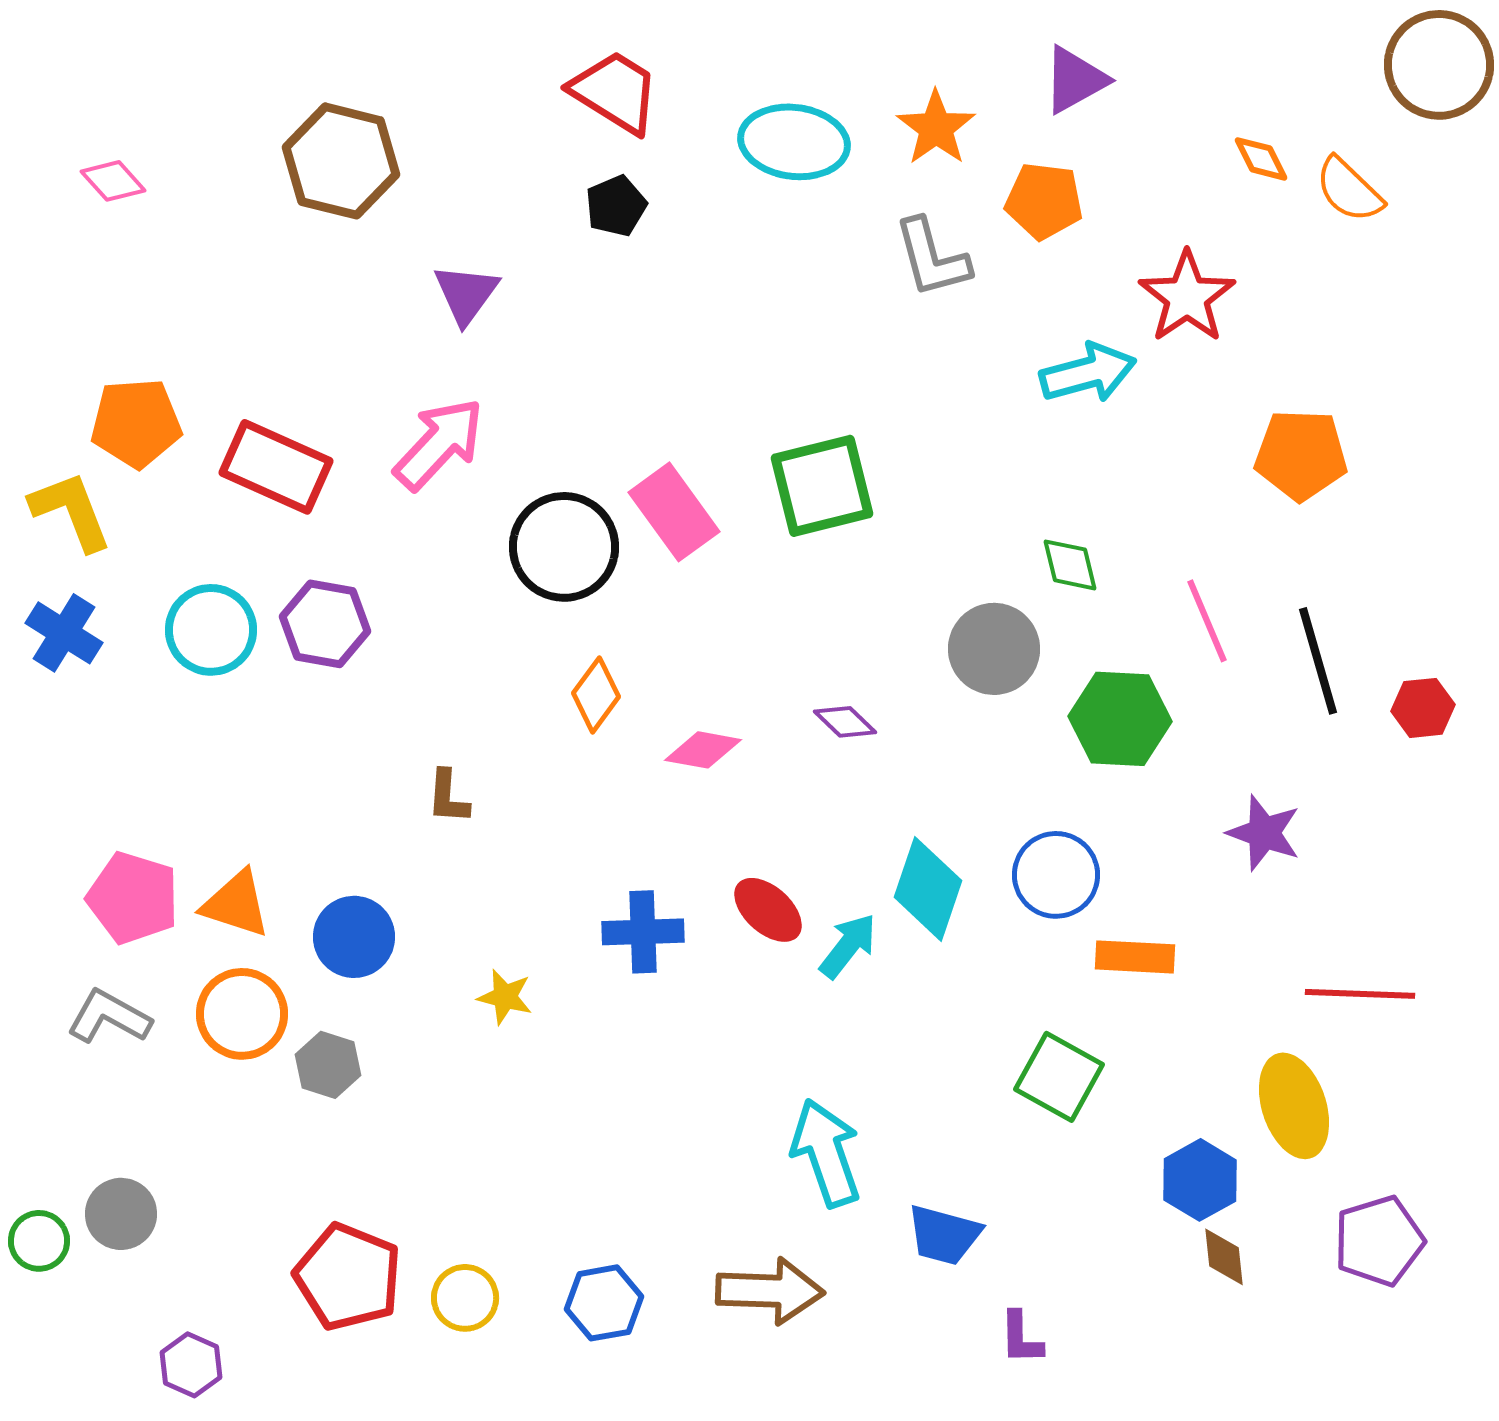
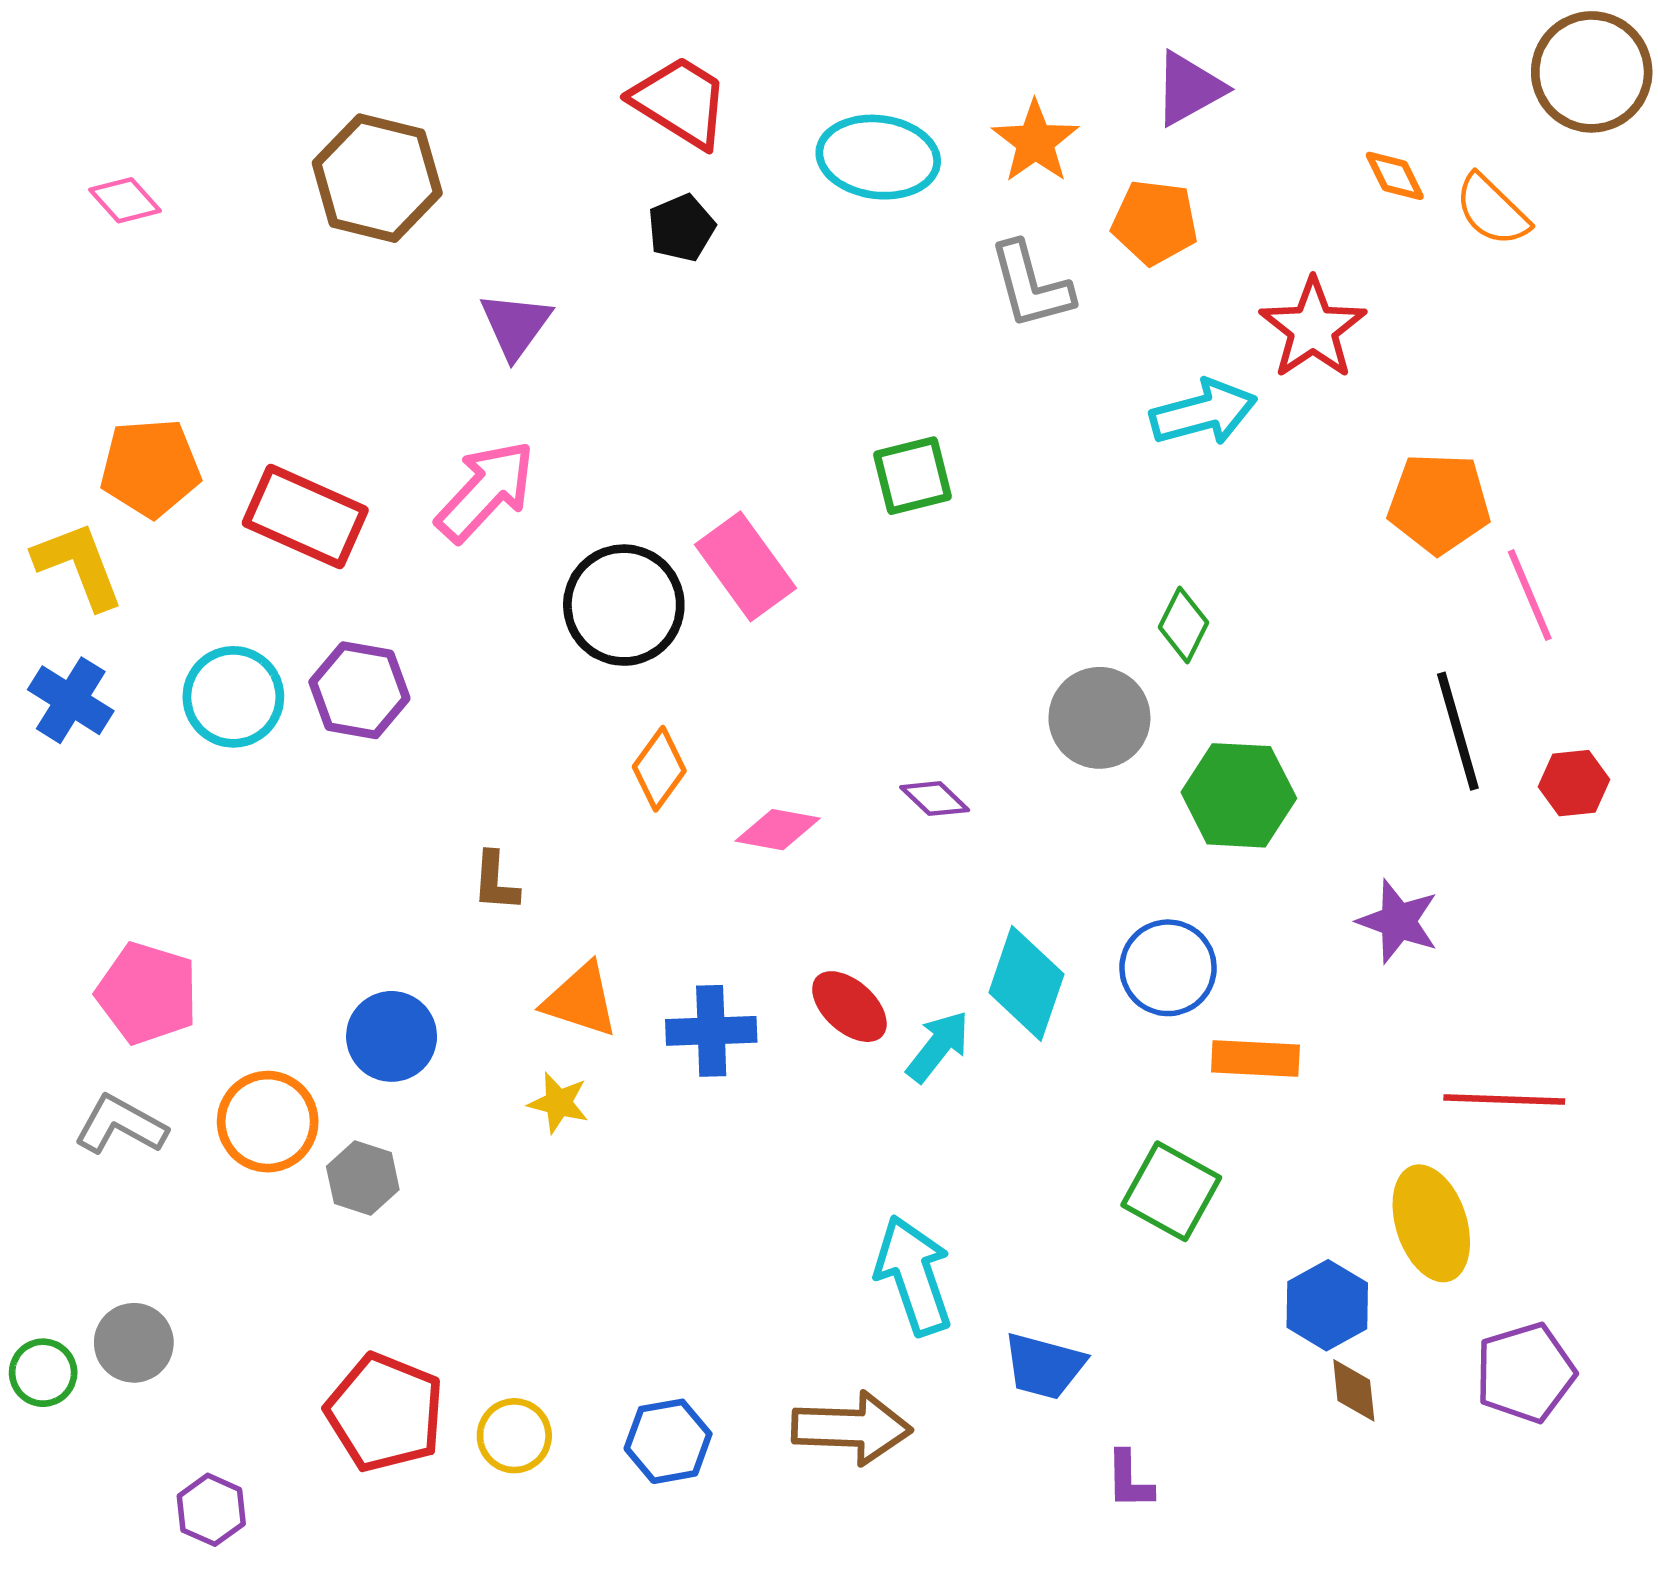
green square: (822, 486) -> (913, 476), moved, size x0.7
green diamond: (1070, 565) -> (1184, 625), turned 40
pink line: (1207, 621) -> (1530, 595), moved
orange triangle: (236, 904) -> (581, 1000), moved

